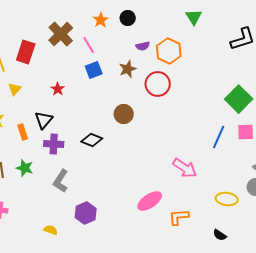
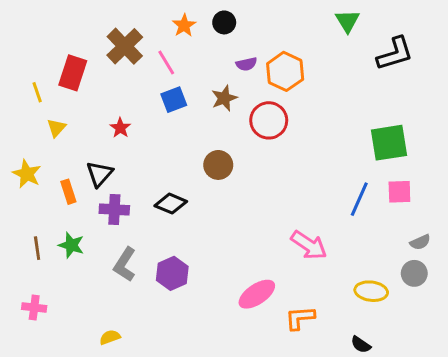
green triangle: (194, 17) -> (347, 21), moved
green square: (239, 99) -> (389, 143), turned 36
purple hexagon: (86, 213) -> (172, 273), moved
yellow semicircle: (51, 230) -> (110, 337), turned -40

